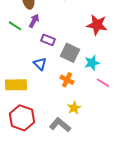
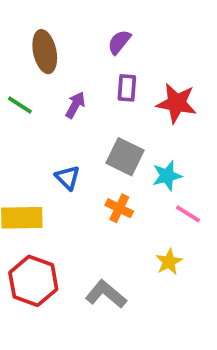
purple arrow: (34, 21) -> (75, 105), moved
purple rectangle: (48, 40) -> (127, 88), moved, turned 72
yellow star: (74, 108) -> (169, 262), moved

